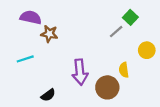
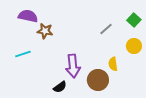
green square: (130, 17) -> (134, 20), moved
black semicircle: (48, 95) -> (60, 87), moved

